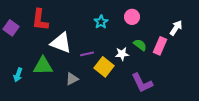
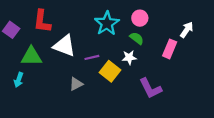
cyan star: (101, 22) -> (107, 23), size x1.6
green semicircle: (140, 45) -> (137, 38), moved
green triangle: (43, 66) -> (31, 56), moved

